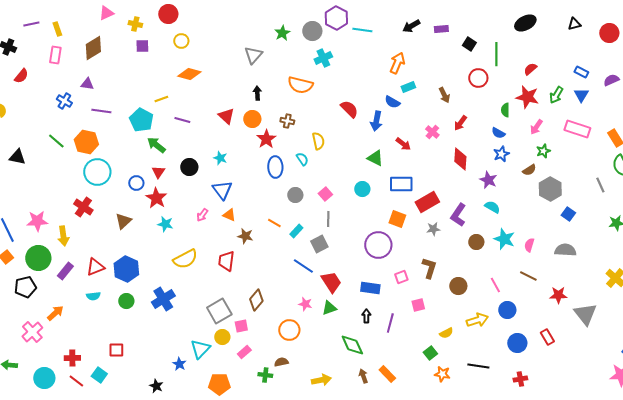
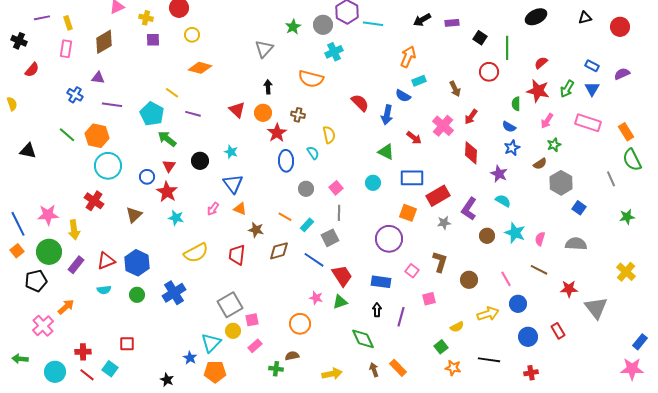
yellow line: (161, 99) -> (172, 93), turned 56
pink cross: (432, 132) -> (443, 126), size x1.5
pink square: (401, 277) -> (412, 271), turned -32
brown diamond: (256, 300) -> (279, 251), moved, turned 35
orange pentagon: (219, 384) -> (215, 372), moved

